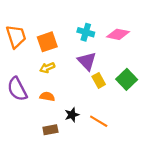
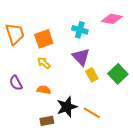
pink diamond: (118, 34) -> (112, 19), moved
yellow arrow: (47, 68) -> (44, 63), turned 64
purple semicircle: (17, 89) -> (16, 83), size x0.7
black star: (72, 115) -> (67, 107), size x1.5

